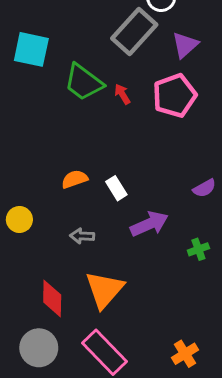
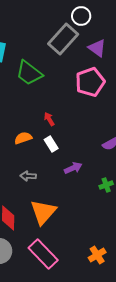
purple triangle: (185, 45) -> (97, 48), turned -42
red arrow: (122, 94) -> (49, 119), moved
purple arrow: (149, 224) -> (73, 168), size x0.7

